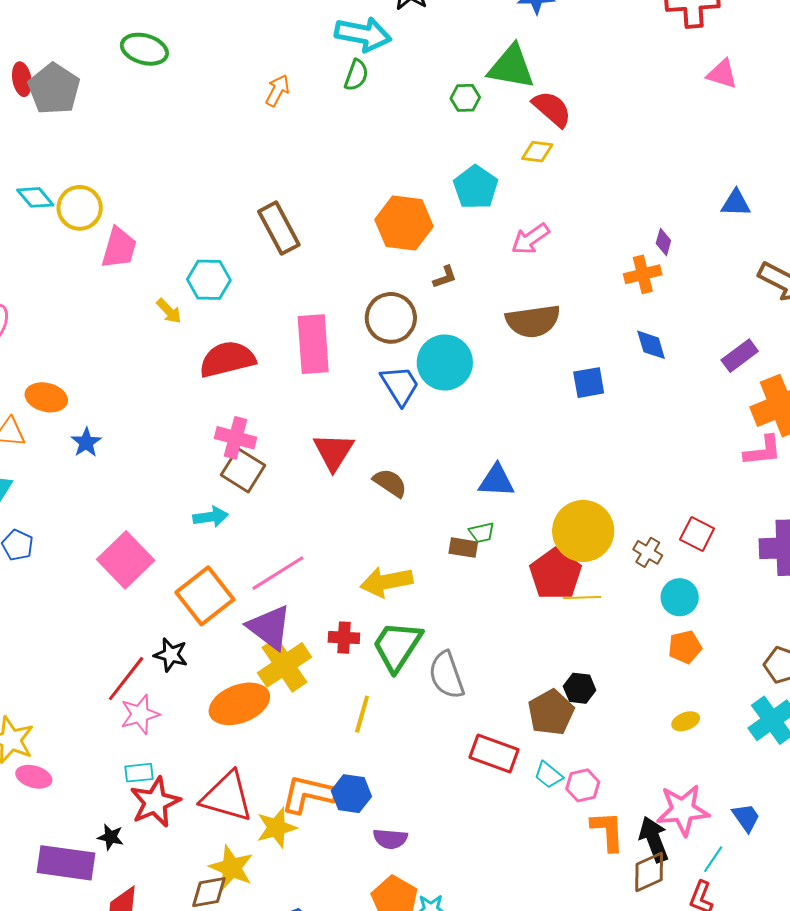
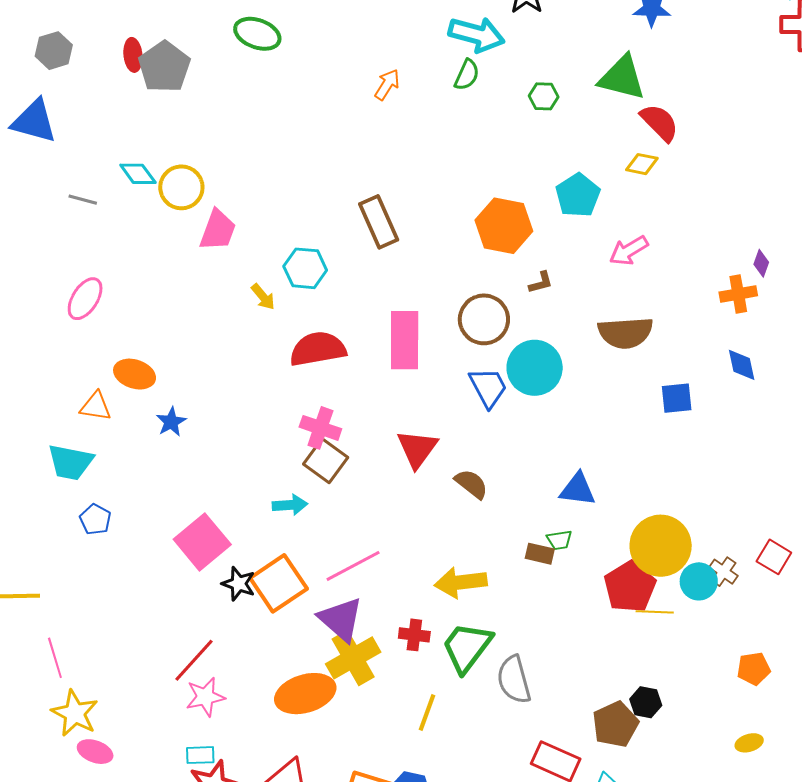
green hexagon: (465, 98) -> (544, 96), moved
cyan circle: (680, 597) -> (699, 581), moved
black star: (171, 655) -> (239, 584), moved

